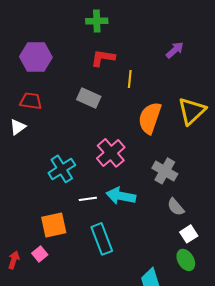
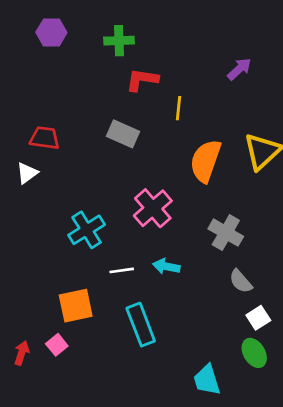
green cross: (97, 21) -> (119, 41), moved
purple hexagon: (36, 57) -> (51, 32), moved, size x0.7
cyan arrow: (121, 196) -> (166, 266), size x0.7

